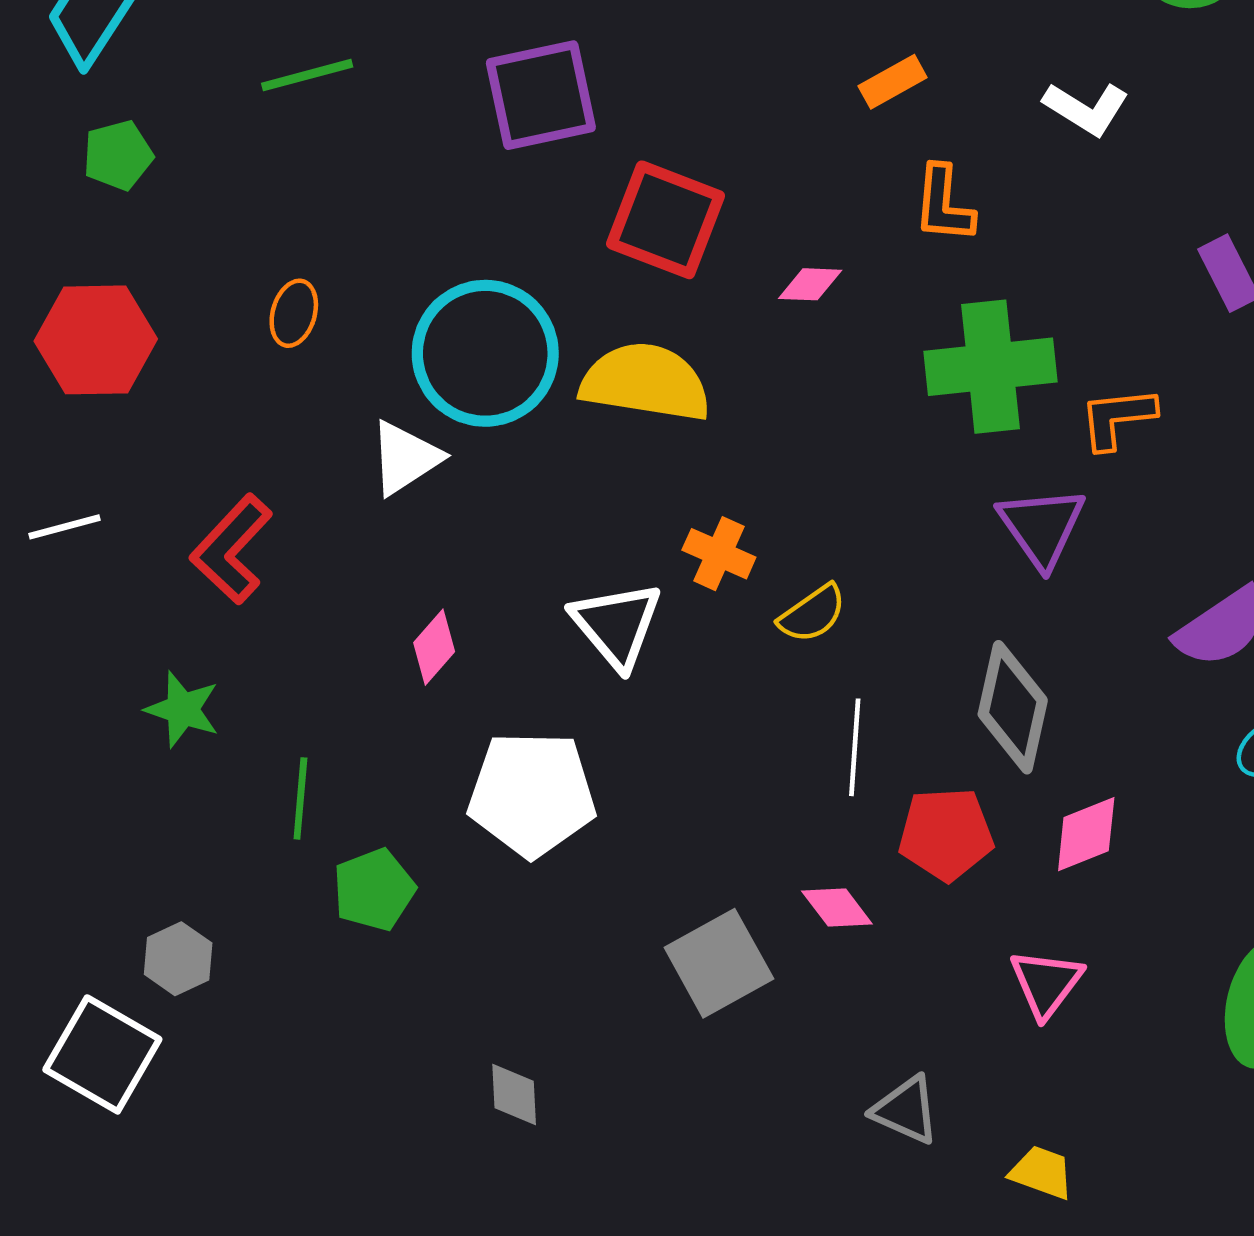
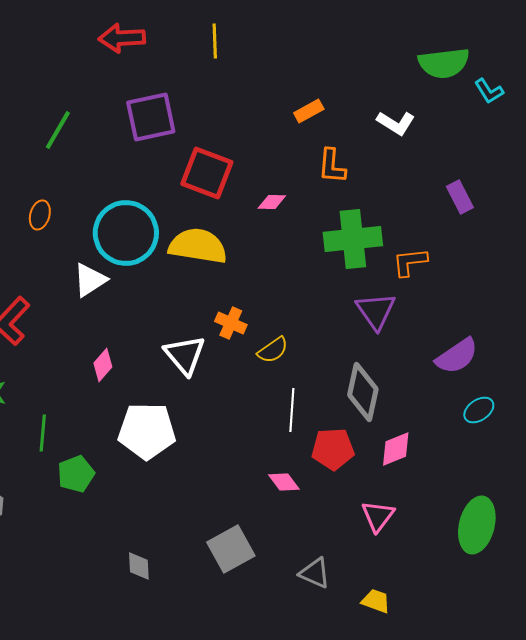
green line: (307, 75) -> (58, 130), moved, turned -45
gray square: (719, 963) -> (231, 549), moved

